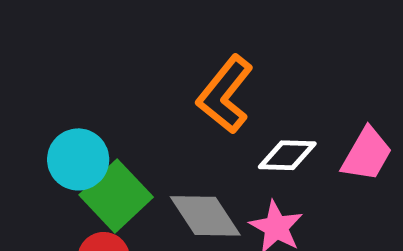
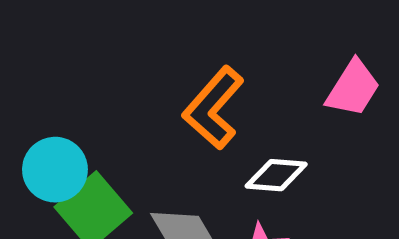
pink trapezoid: (367, 154) -> (353, 88), moved

